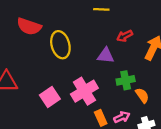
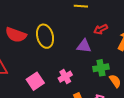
red semicircle: (29, 26) -> (16, 35), moved
pink cross: (84, 91) -> (65, 77), size x0.6

